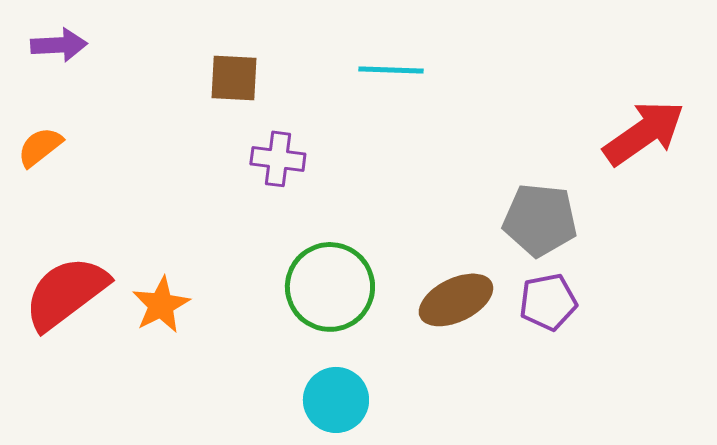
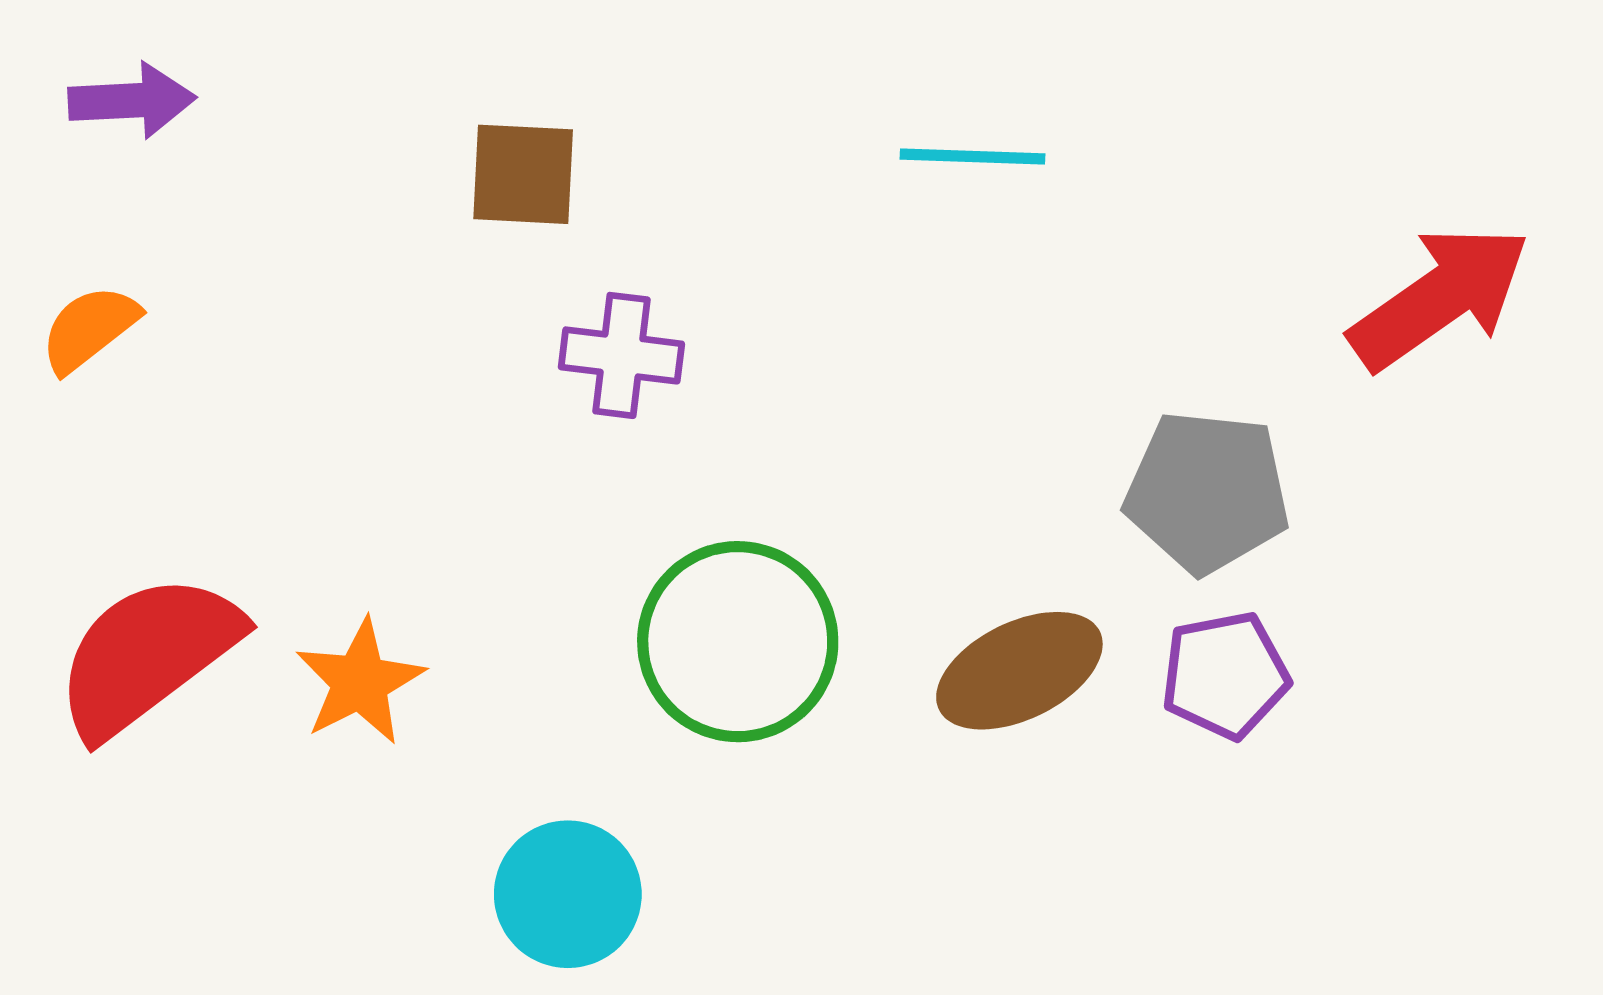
cyan line: (391, 70) -> (972, 156), moved
cyan circle: (336, 400) -> (568, 894), moved

